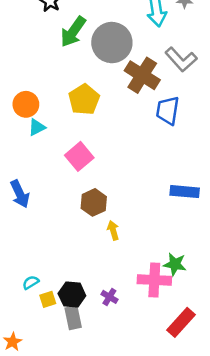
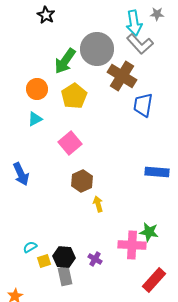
green arrow: (73, 32) -> (65, 61), moved
gray L-shape: (181, 59) -> (140, 44), moved
orange circle: (26, 104) -> (37, 89), moved

